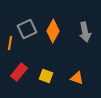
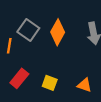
gray square: (27, 29) -> (28, 30), turned -30

